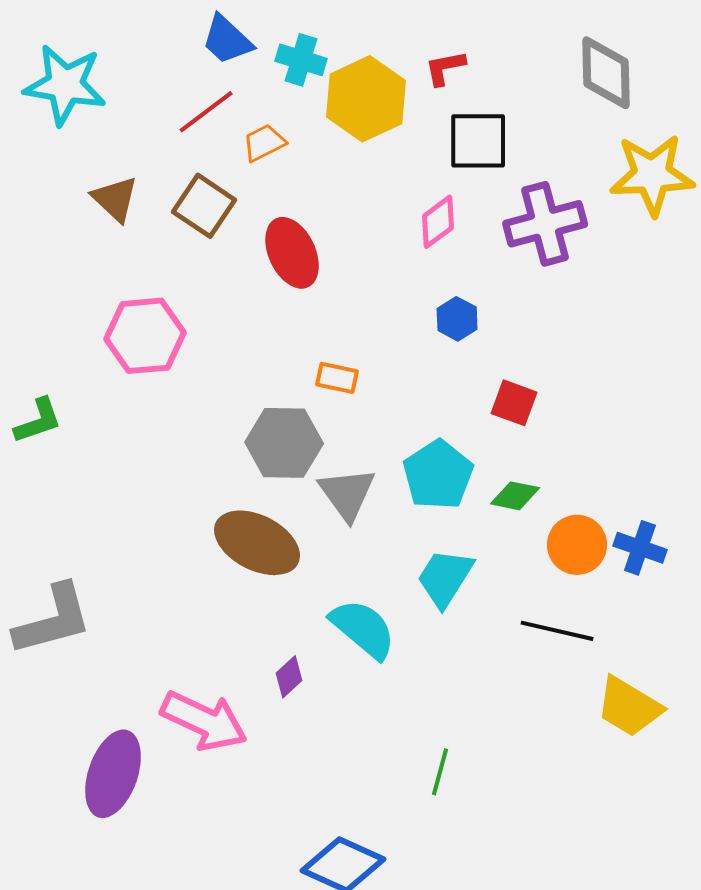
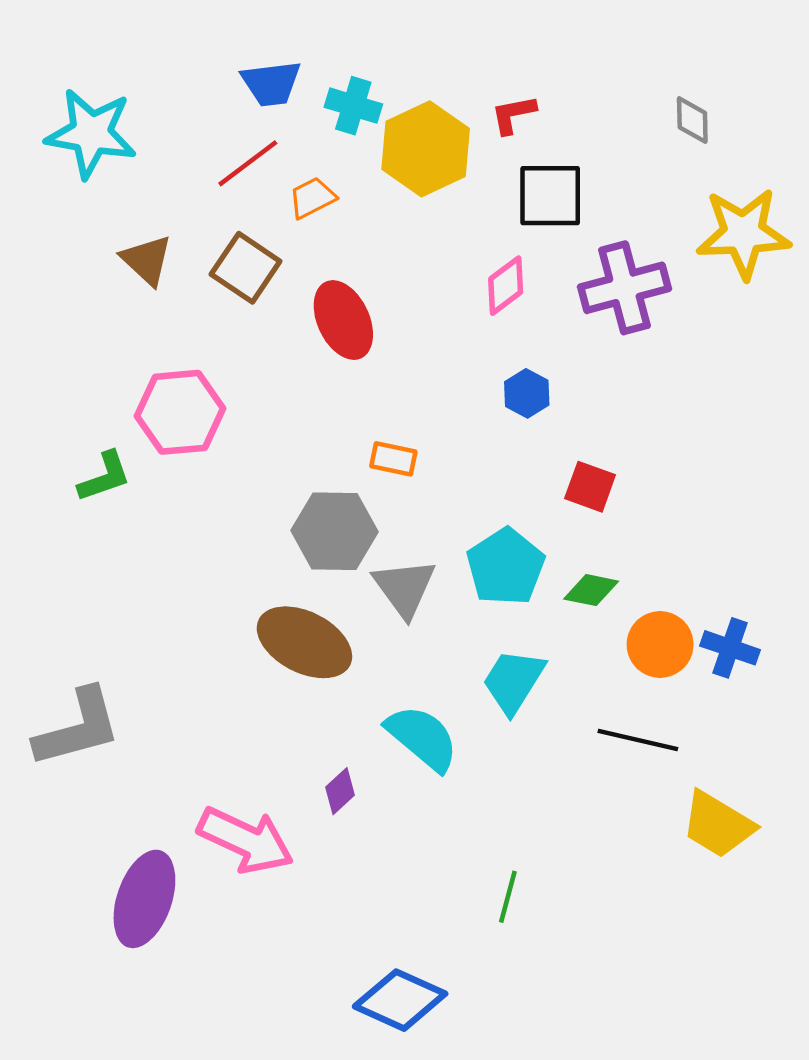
blue trapezoid: (227, 40) -> (271, 83), turned -50
gray diamond: (606, 73) -> (692, 120), size x0.6
green L-shape: (38, 421) -> (104, 477), moved

